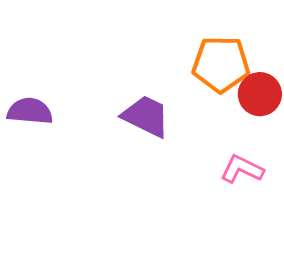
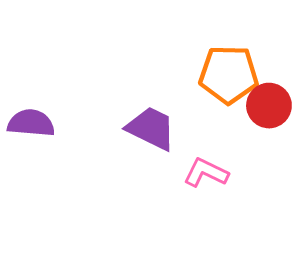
pink L-shape: (242, 169) -> (206, 173), moved

